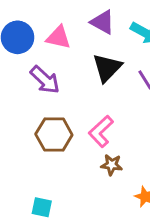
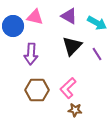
pink triangle: (58, 37) -> (35, 17), moved
purple arrow: (45, 80) -> (31, 54), turned 50

